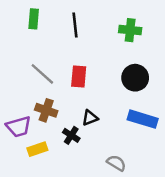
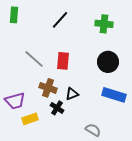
green rectangle: (34, 19) -> (14, 15), moved
black line: (75, 25) -> (60, 20), turned 48
brown cross: (46, 110) -> (48, 88), moved

